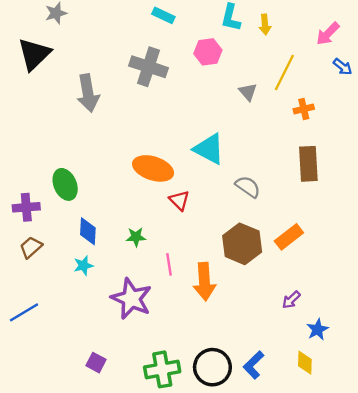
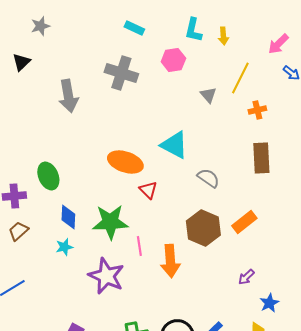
black triangle: (34, 54) -> (21, 62), size x0.6
green star: (136, 237) -> (110, 222), size x2.0

